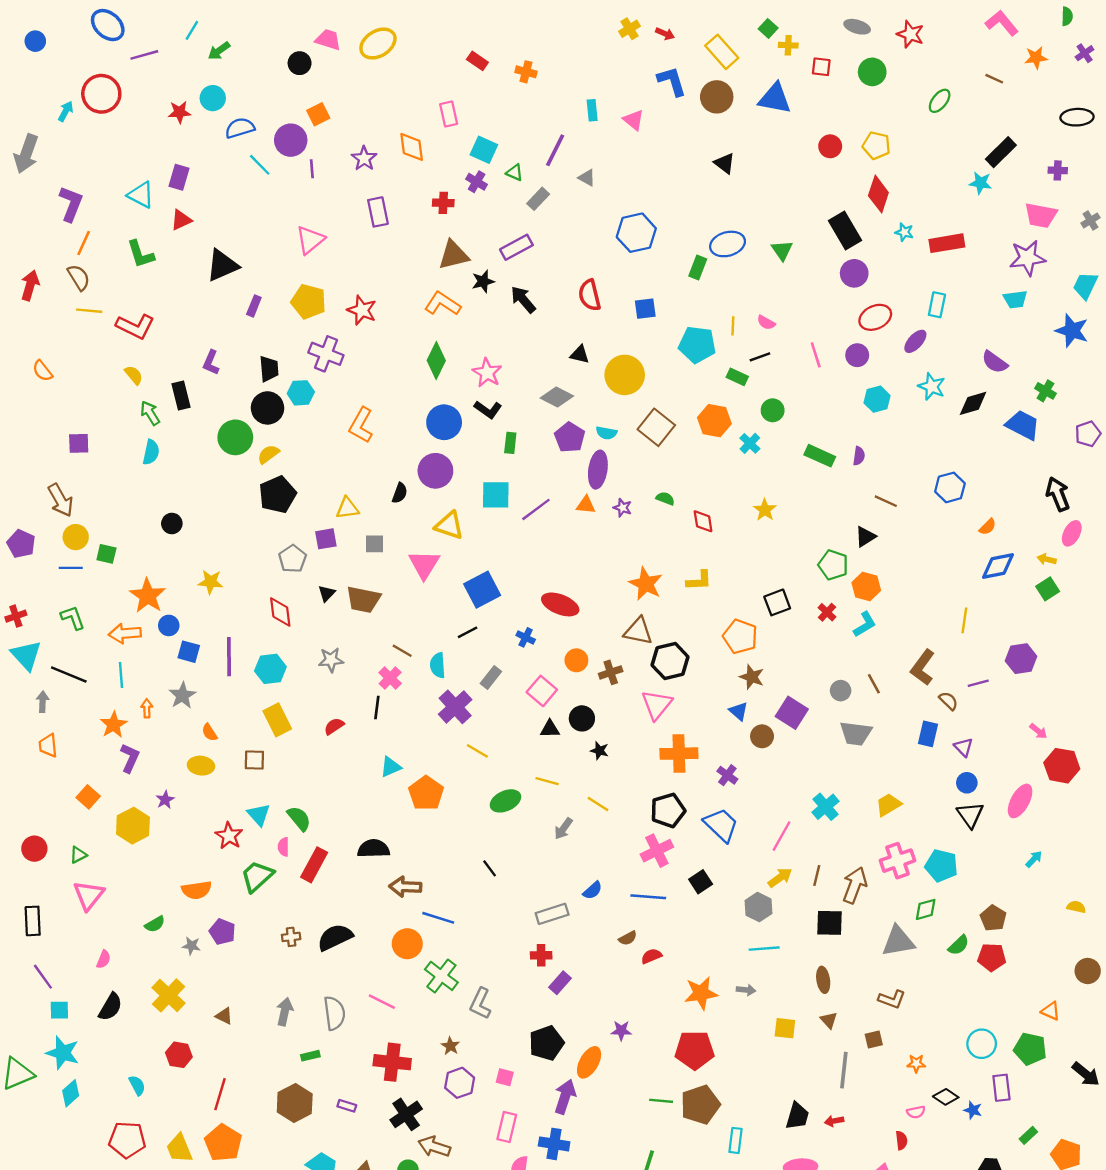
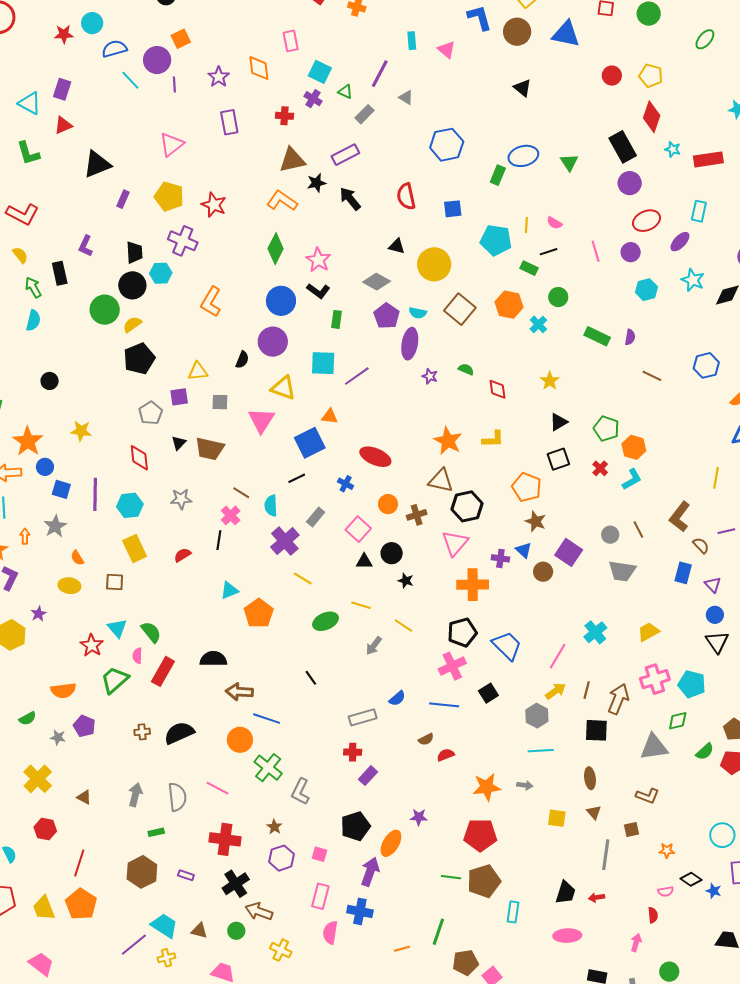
orange triangle: (586, 505) -> (330, 416), moved
black triangle: (865, 537) -> (559, 422), moved
purple cross: (727, 775) -> (500, 558), moved, turned -30

